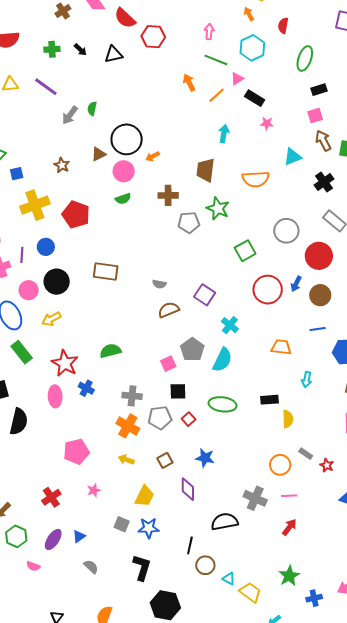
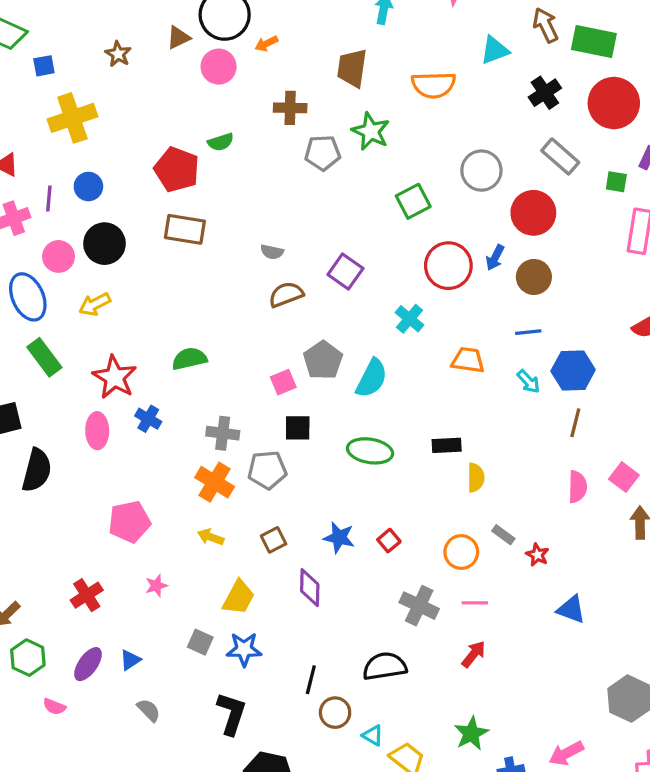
green semicircle: (123, 199) -> (221, 142), moved
red pentagon: (76, 215) -> (177, 169), moved
cyan cross: (230, 325) -> (410, 319), moved
cyan arrow: (307, 379) -> (528, 381), moved, turned -56
red square: (189, 419) -> (389, 541), moved
black semicircle: (225, 522) -> (385, 666), moved

